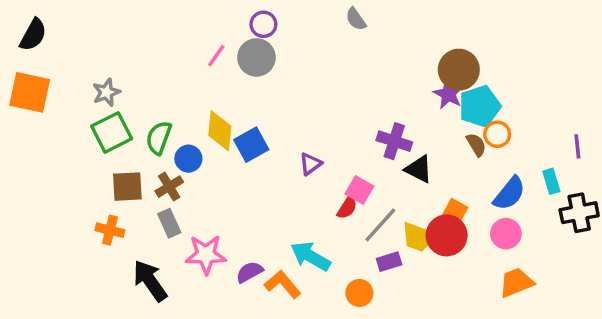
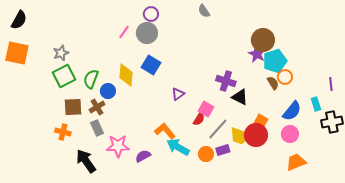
blue square: (251, 145) -> (151, 65), moved, turned -30
orange L-shape: (283, 284) -> (165, 131), moved
orange circle: (359, 293) -> (206, 154), moved

